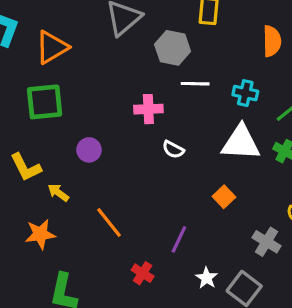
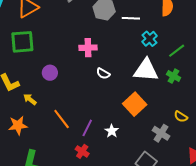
white line: (195, 84) -> (131, 18), moved
cyan cross: (245, 93) -> (150, 39), turned 35
orange square: (224, 197) -> (135, 104), size x1.6
purple line: (179, 239) -> (87, 128), moved
white star: (207, 278) -> (112, 131), moved

